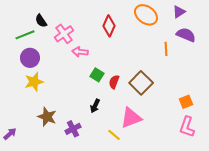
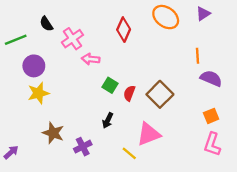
green line: (25, 35) -> (16, 40), moved
purple semicircle: (186, 35) -> (211, 78), moved
orange line: (166, 49) -> (197, 56), moved

